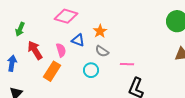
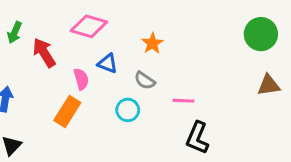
green arrow: (20, 29) -> (15, 33), moved
orange star: (100, 31) -> (152, 43), moved
red arrow: (35, 50) -> (44, 53), moved

